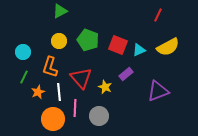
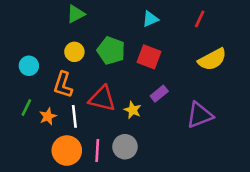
cyan triangle: (139, 50) -> (150, 19), moved
green line: (24, 77) -> (26, 108), moved
red triangle: (81, 78) -> (102, 99), turned -35
pink line: (75, 108) -> (97, 151), moved

